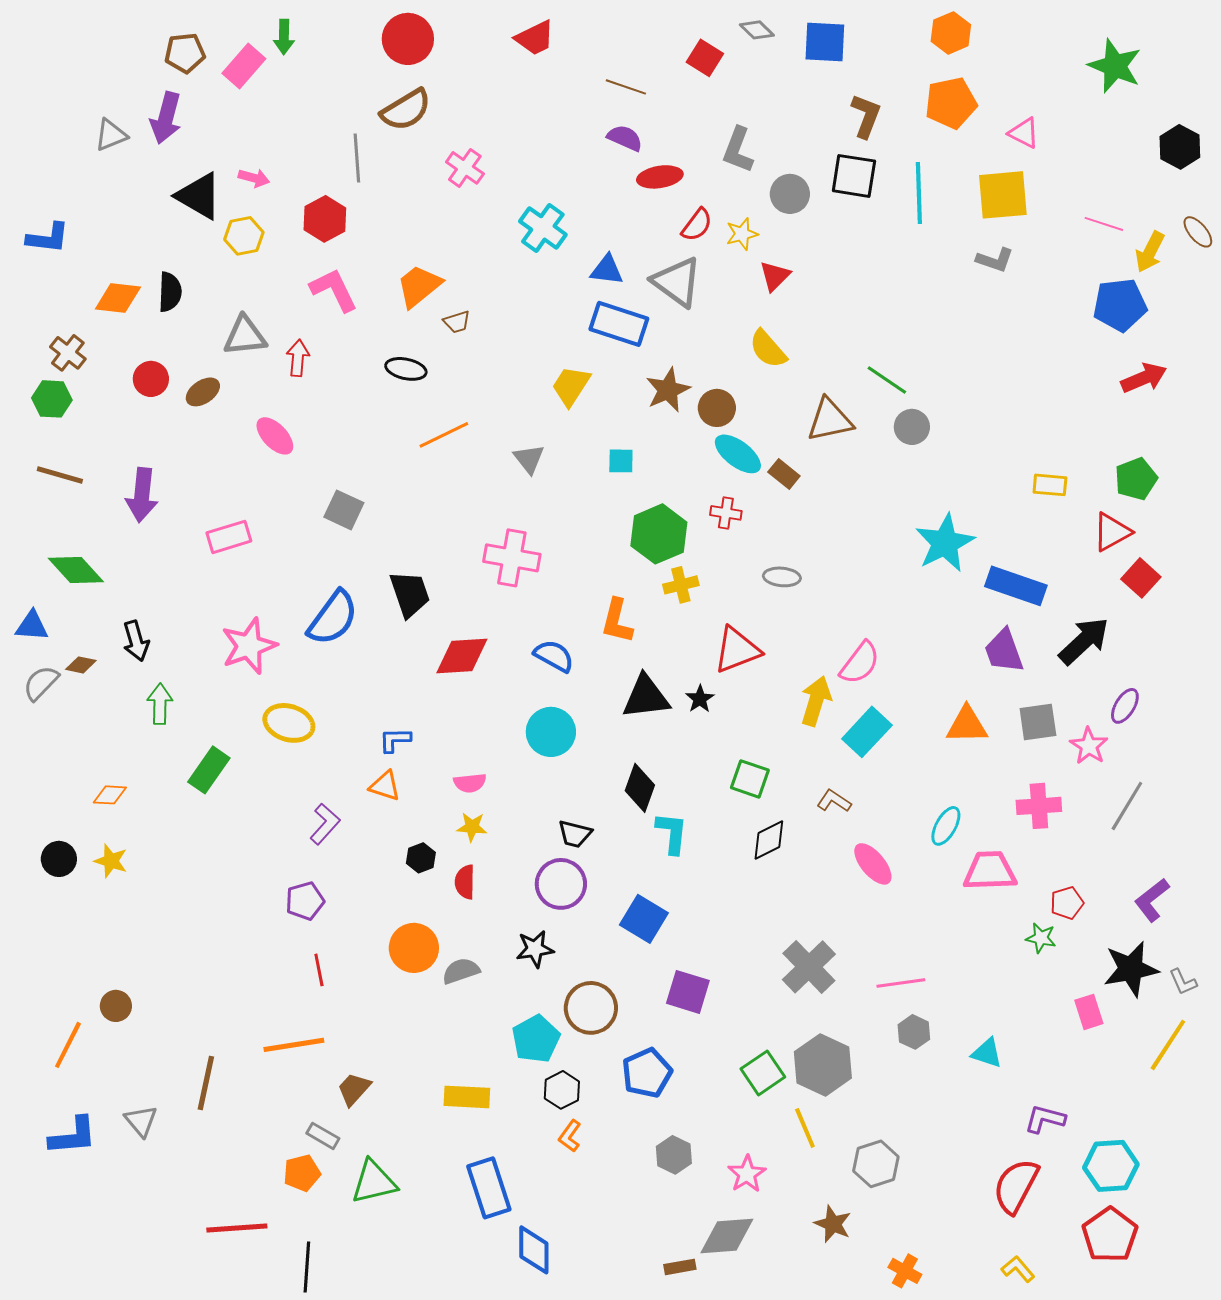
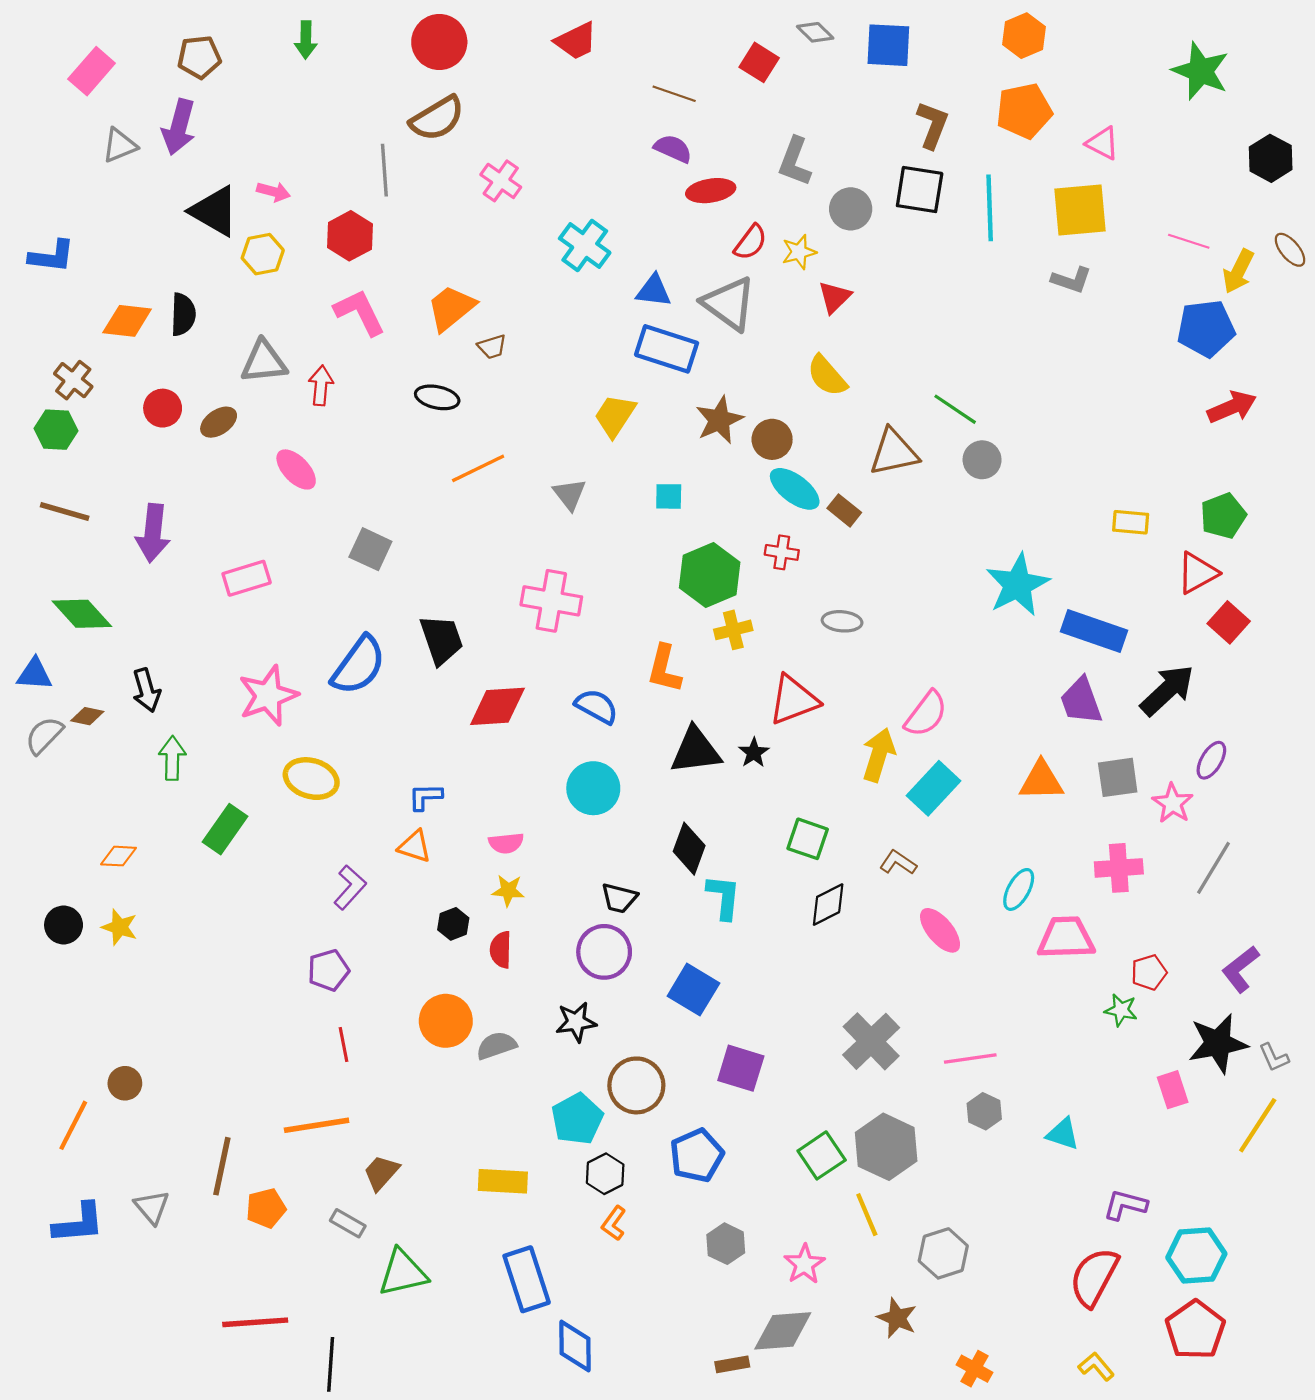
pink rectangle: (244, 66) -> (92, 71), moved
orange pentagon: (302, 1173) -> (266, 1208), moved

